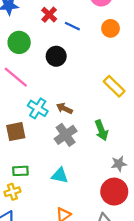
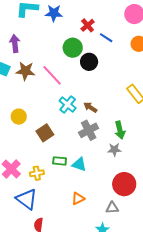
green circle: (19, 42) -> (73, 48), moved
brown square: (16, 132) -> (45, 133), moved, turned -30
gray star: (119, 164) -> (114, 150), moved
green rectangle: (20, 171) -> (60, 161), moved

